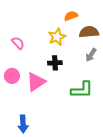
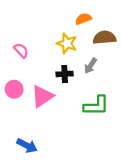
yellow star: (57, 37) -> (67, 43), turned -30
gray arrow: (91, 55) -> (90, 66), moved
blue arrow: (23, 124) -> (27, 146), turned -60

